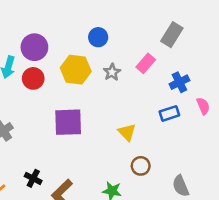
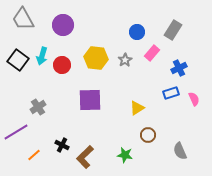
blue circle: (98, 37) -> (137, 32), moved
purple circle: (34, 47) -> (63, 25), moved
pink semicircle: (203, 106) -> (194, 99), moved
yellow triangle: (127, 132) -> (137, 108), turned 42

